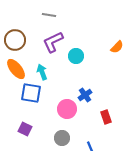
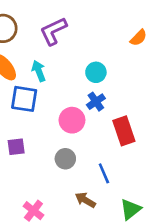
cyan circle: (76, 56) -> (96, 72), moved
red rectangle: (106, 117) -> (124, 131), size x1.5
purple square: (25, 129) -> (16, 147), turned -32

